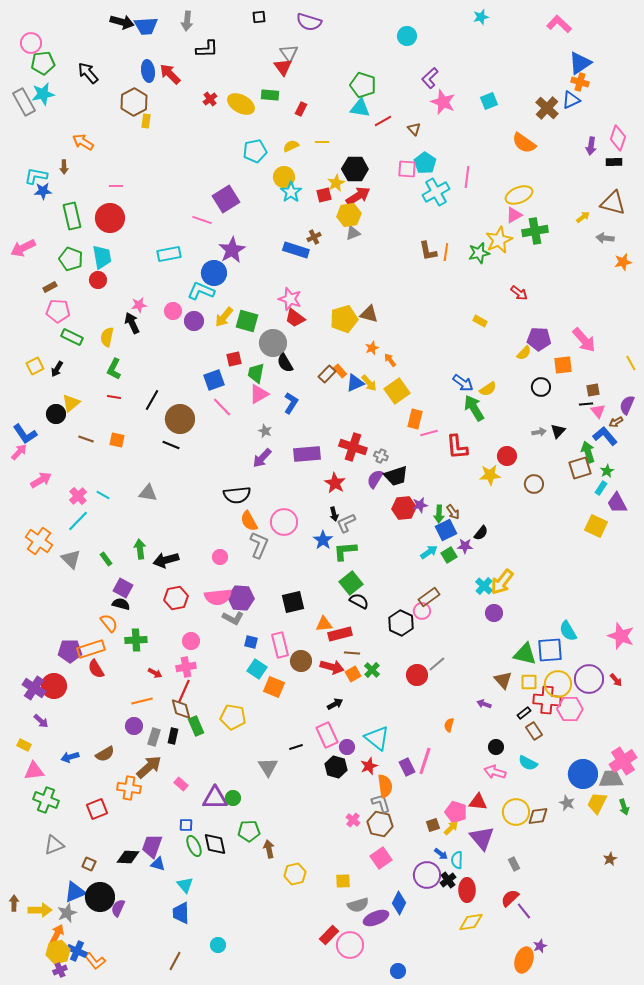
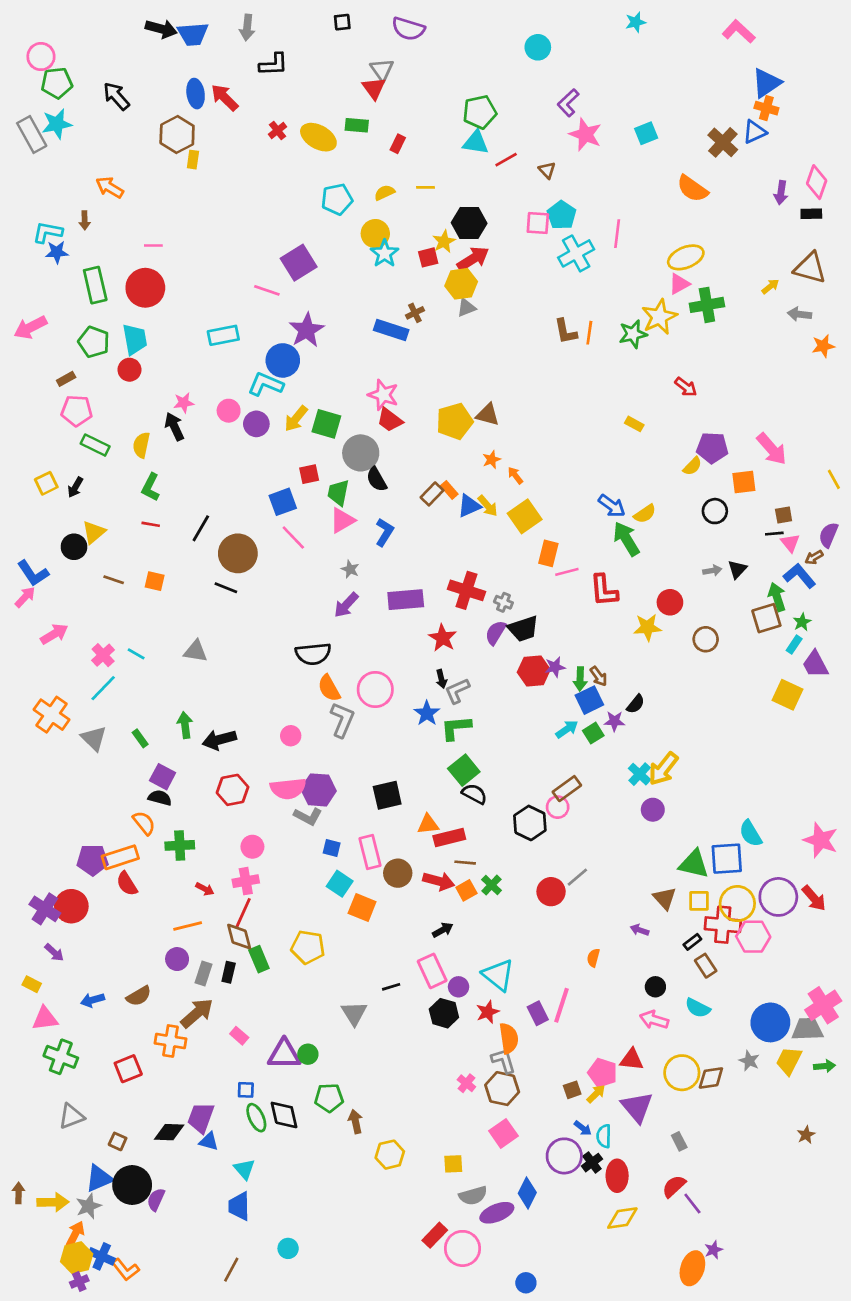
green pentagon: (363, 85) -> (480, 112), turned -30
red arrow: (616, 680) -> (814, 898), size x1.5
green arrow: (624, 807) -> (825, 1066), turned -77

